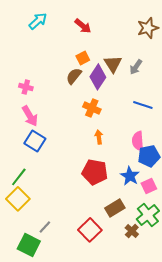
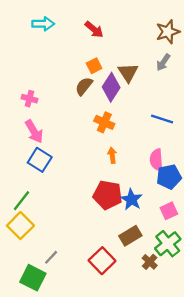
cyan arrow: (38, 21) -> (43, 24), turned 42
gray arrow: (136, 67) -> (163, 62), moved
blue star: (130, 176) -> (131, 199), moved

